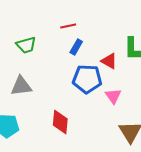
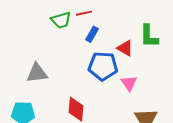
green trapezoid: (26, 45) -> (61, 20), moved

